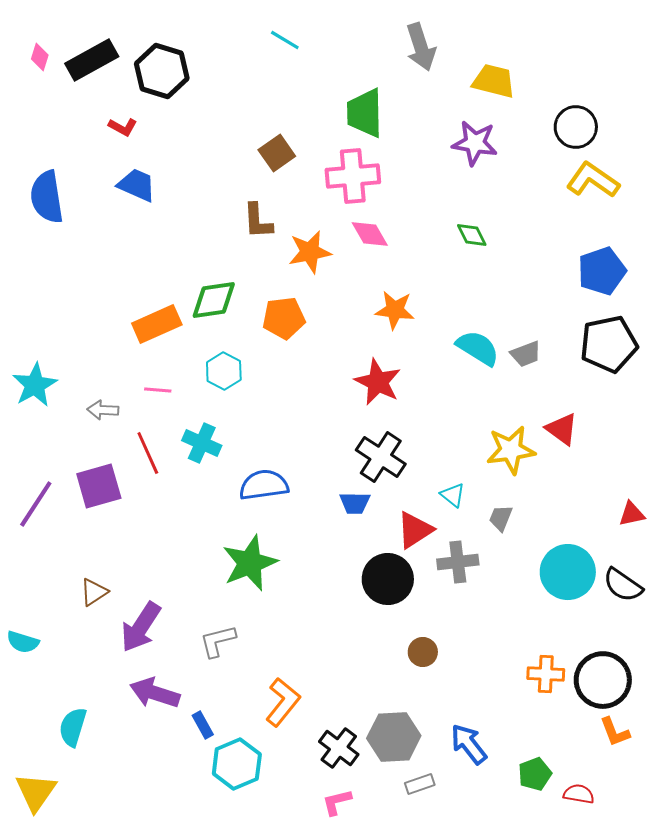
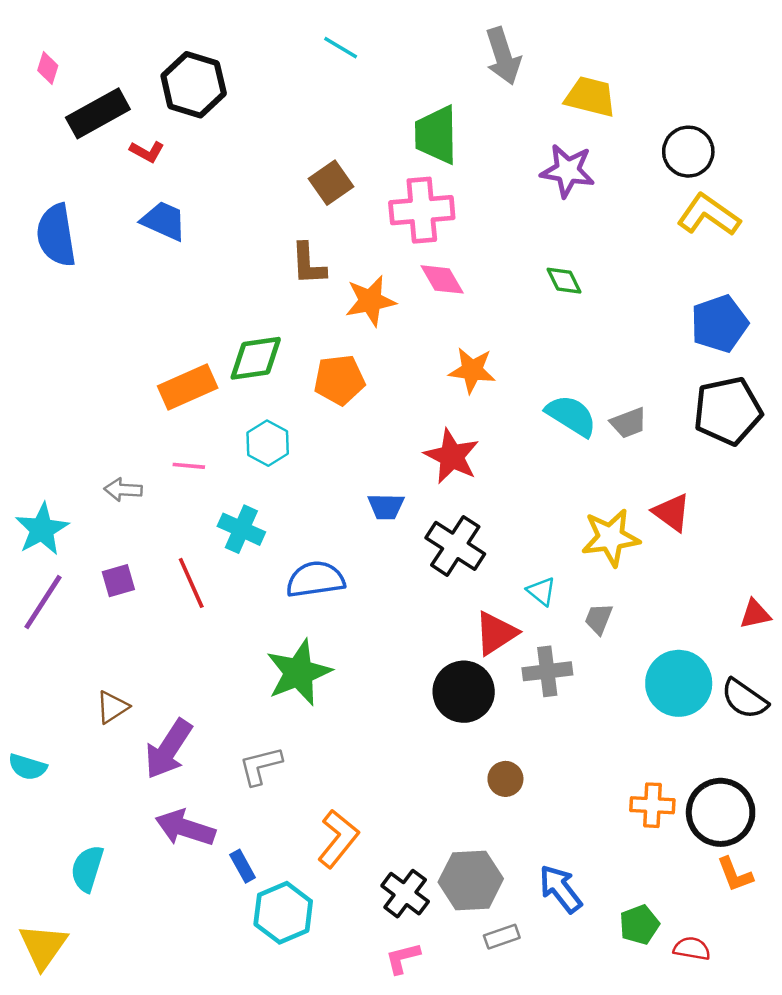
black rectangle: (92, 60) -> (98, 113), moved
cyan star: (35, 385) -> (42, 529), moved
red line: (148, 453) -> (191, 583), moved
purple square: (99, 486) -> (118, 581), size x0.6
blue trapezoid: (355, 503) -> (386, 506), moved

